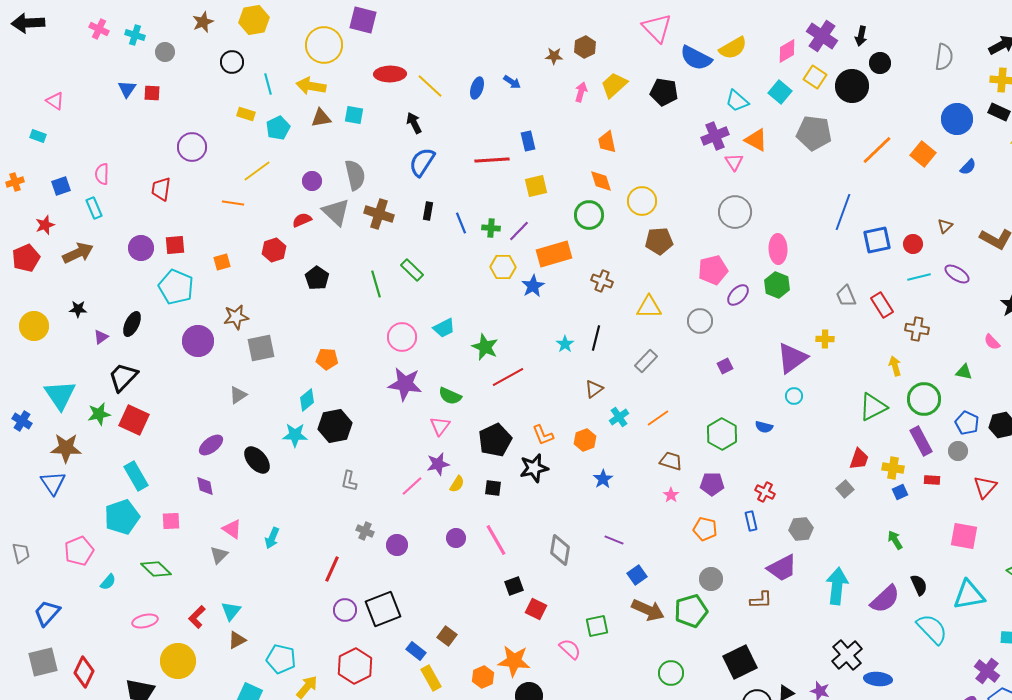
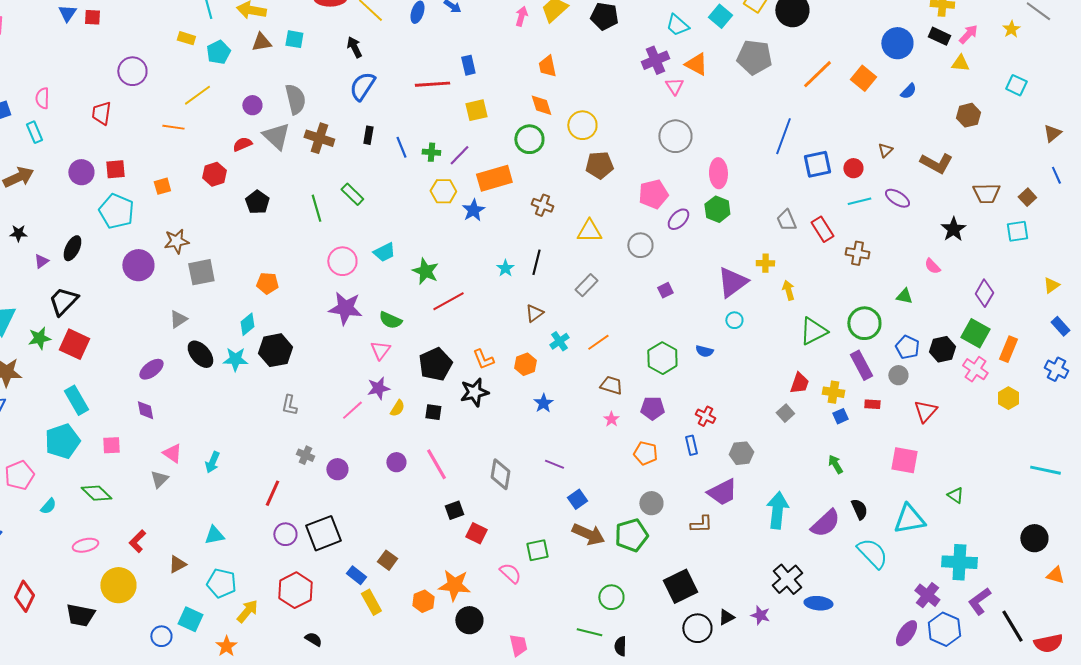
yellow arrow: (895, 366) -> (788, 290), moved
black ellipse: (257, 460) -> (200, 354), moved
cyan triangle: (231, 611) -> (214, 535), moved, turned 40

